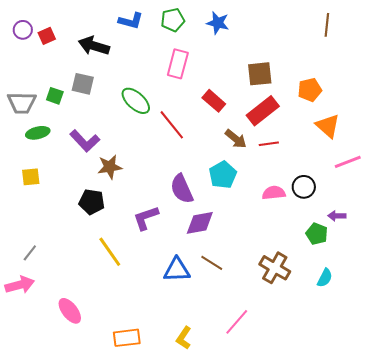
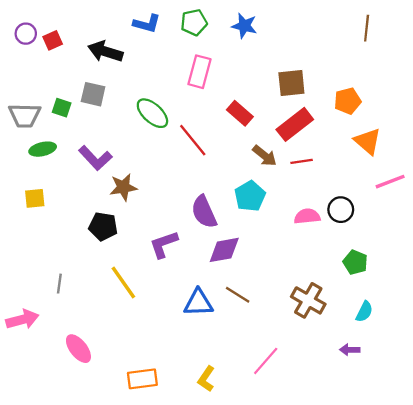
purple arrow: (337, 216) -> (350, 350), moved
gray line: (30, 253) -> (59, 284), moved, turned -30

